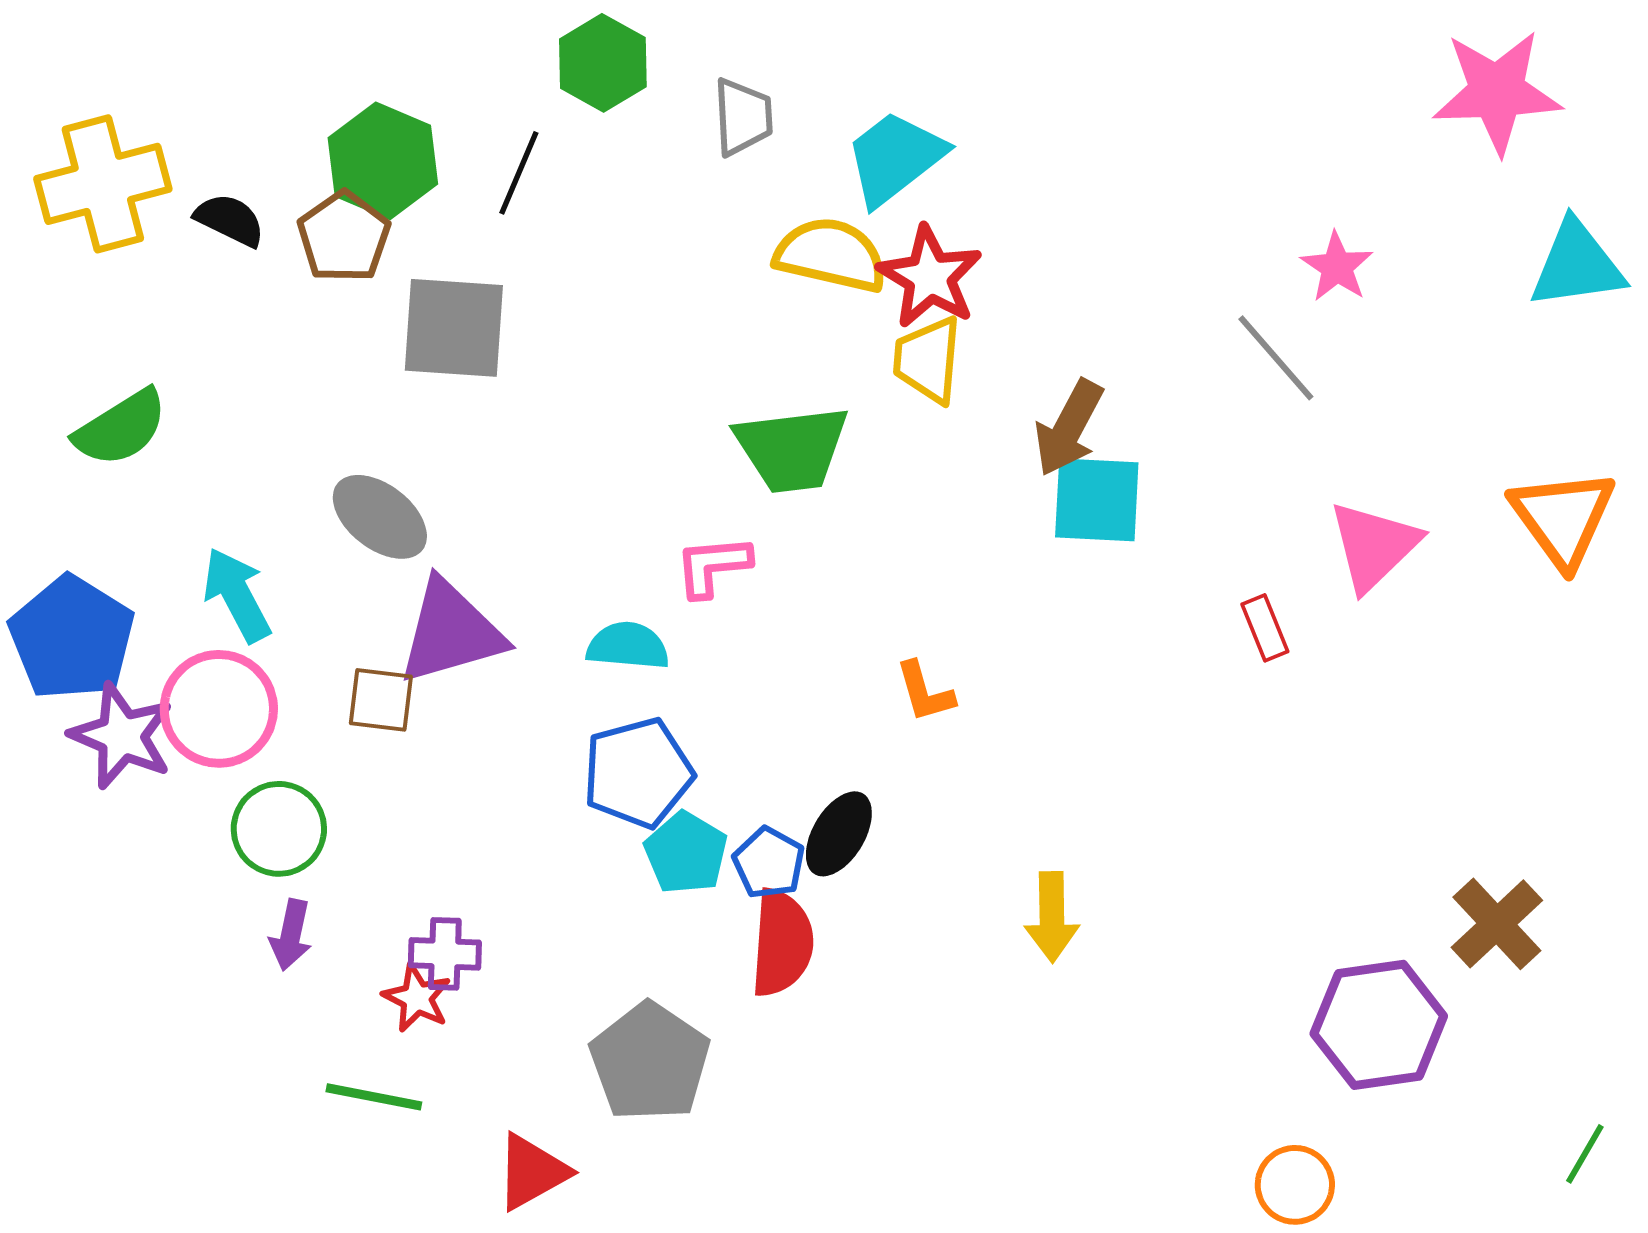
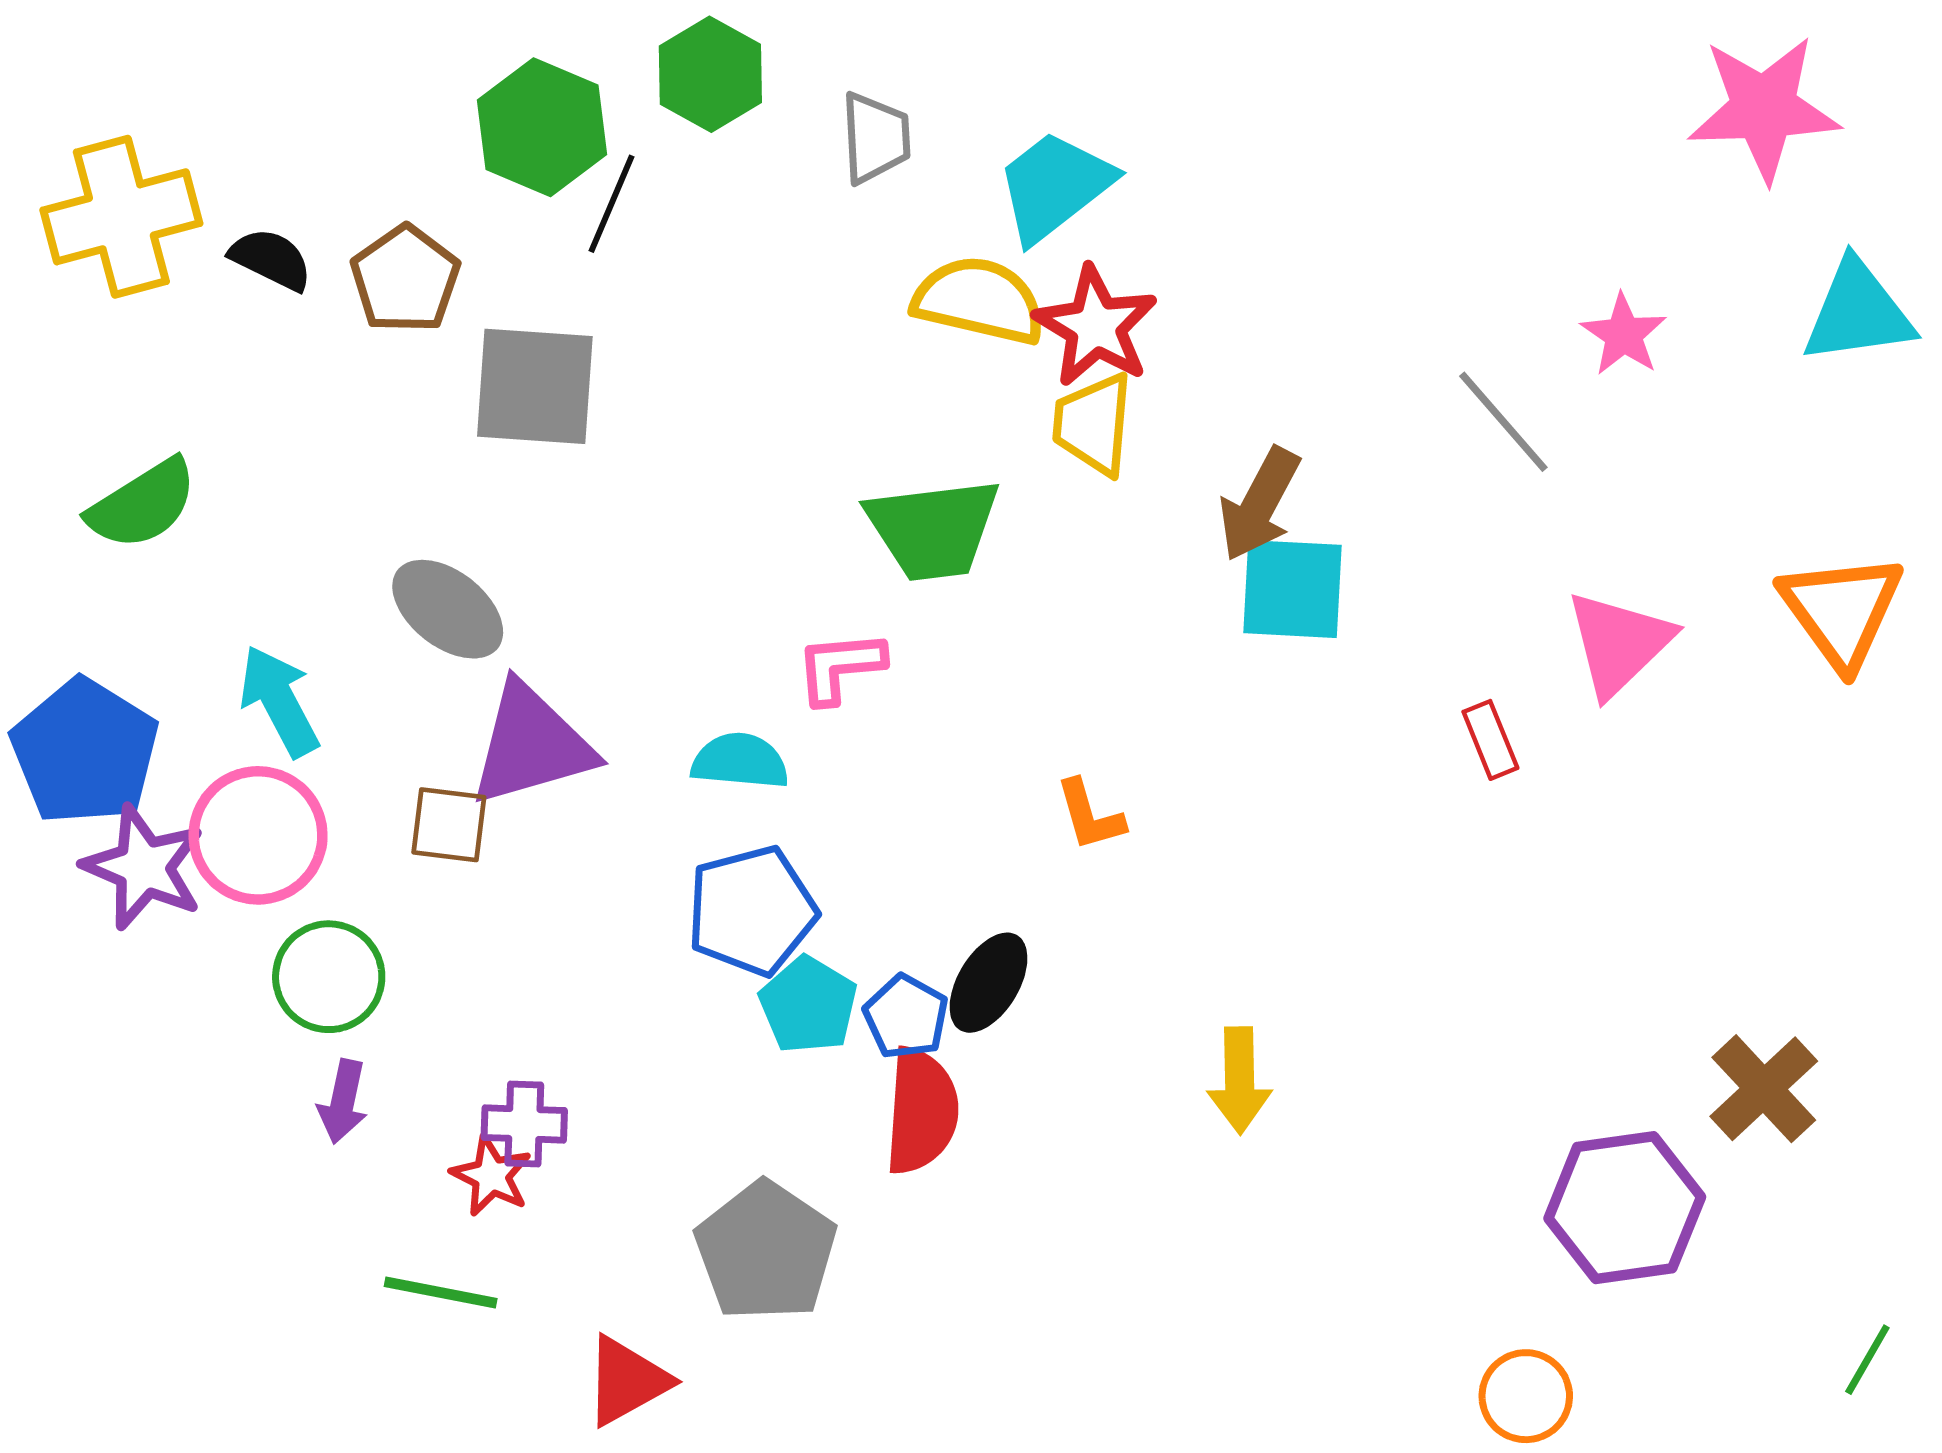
green hexagon: (383, 161) -> (542, 127), moved
pink star: (1337, 267) -> (1624, 335), moved

